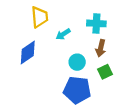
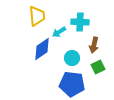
cyan cross: (96, 23) -> (80, 22), moved
blue diamond: (28, 52) -> (42, 49), moved

